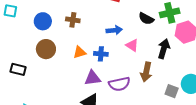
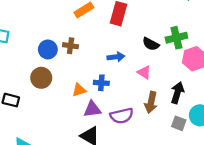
blue circle: (43, 21) -> (48, 49), moved
pink triangle: (132, 45) -> (144, 72), moved
black arrow: (164, 49) -> (177, 93), moved
orange triangle: (80, 52) -> (79, 90), moved

